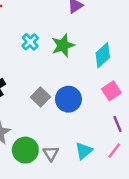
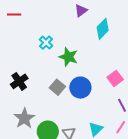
green star: (63, 45) -> (68, 57), moved, turned -30
cyan diamond: (103, 55) -> (103, 29), moved

